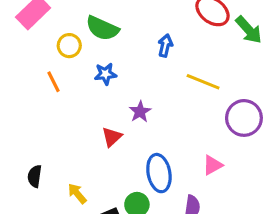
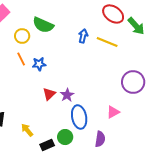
blue star: (105, 74) -> (39, 64), moved
orange line: (54, 82) -> (21, 59), moved
yellow line: (203, 82) -> (107, 42), moved
purple star: (140, 112) -> (67, 95), moved

